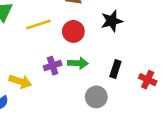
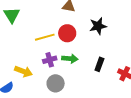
yellow line: (38, 25) -> (45, 37), moved
gray circle: (96, 97) -> (56, 83), moved

